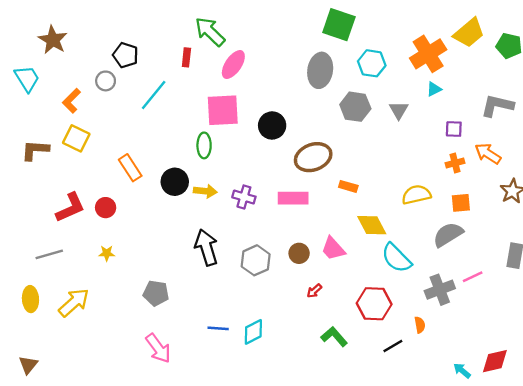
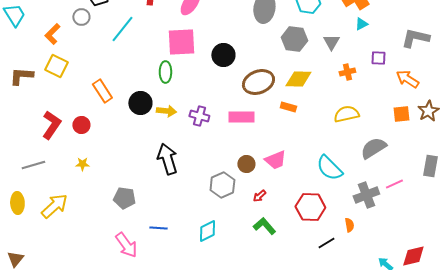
orange cross: (455, 163) -> (347, 72), moved
orange square: (461, 203) -> (401, 114), moved
red L-shape: (70, 208) -> (51, 125), turned -32
yellow diamond: (372, 225) -> (298, 79), moved, turned -60
pink trapezoid: (333, 249) -> (275, 160), turned -70
gray hexagon: (256, 260) -> (222, 185), moved
blue line: (218, 328) -> (158, 228), moved
green L-shape: (334, 337) -> (264, 226), moved

